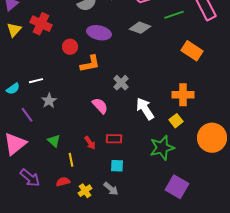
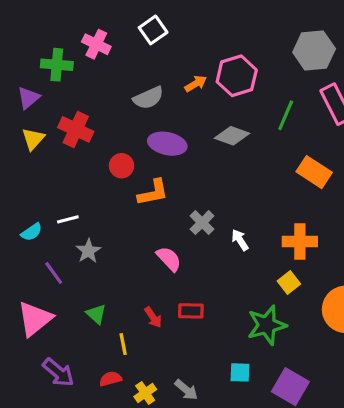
green line: (174, 15) -> (286, 115), turned -48
white arrow: (145, 109) -> (240, 240), moved, size x0.6
cyan square: (117, 166) -> (240, 372), moved

